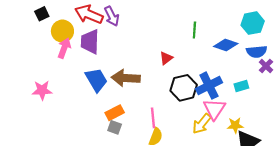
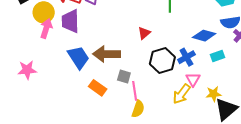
blue diamond: (226, 45) -> (204, 36), moved
blue cross: (209, 86) -> (186, 57), size x0.7
pink triangle: (214, 109) -> (193, 79), size x0.7
orange rectangle: (115, 113) -> (98, 88), turned 66
gray square: (115, 127) -> (124, 77), moved

